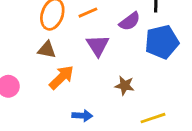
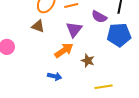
purple semicircle: (130, 21) -> (99, 17), turned 56
orange arrow: (61, 77) -> (64, 50), moved

